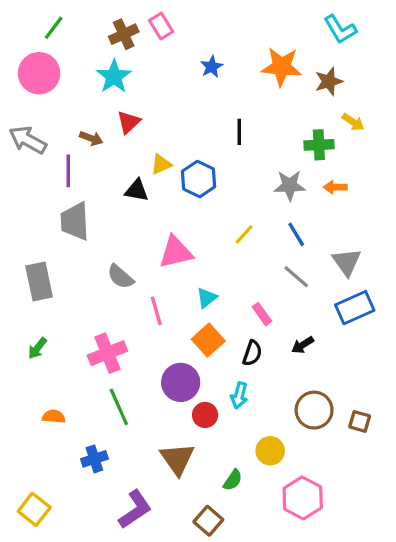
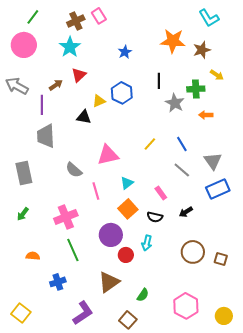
blue star: (212, 67) -> (125, 52), moved
black line: (239, 132) -> (159, 81), moved
brown arrow: (91, 138) -> (56, 85), turned -56
blue hexagon: (199, 179) -> (122, 93), moved
gray star: (290, 186) -> (175, 103), moved, turned 30
black semicircle: (252, 353) -> (155, 217), turned 84
yellow circle: (270, 451) -> (224, 316), moved
brown triangle: (177, 459) -> (109, 282), turned 30

